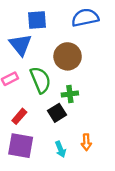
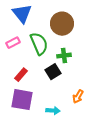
orange arrow: (86, 142) -> (78, 97), turned 32
cyan arrow: (60, 149) -> (53, 111), moved, turned -64

